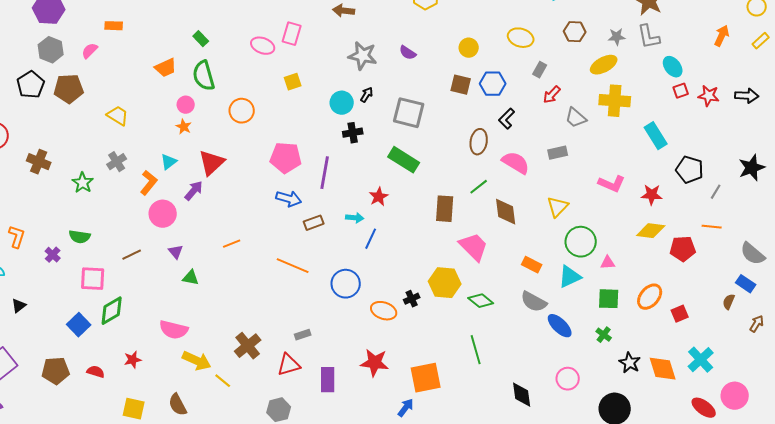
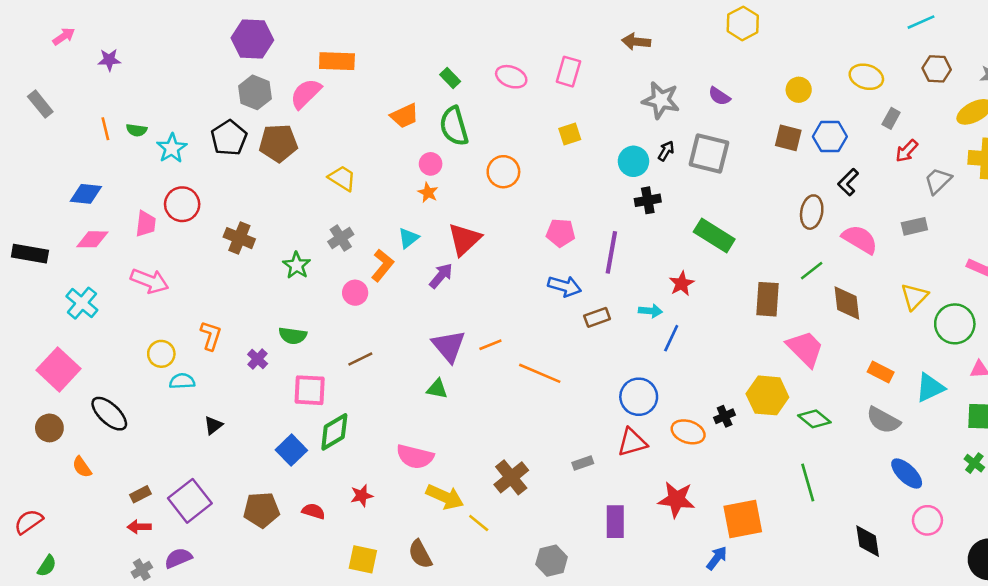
orange rectangle: (114, 26) -> (337, 61), size x1.5
pink ellipse: (263, 46) -> (511, 77), moved
pink semicircle: (90, 51) -> (306, 94), size x1.5
gray square: (409, 113) -> (709, 153), moved
gray trapezoid: (576, 118) -> (938, 181), turned 95
pink pentagon: (286, 158) -> (561, 233), size x0.7
pink circle: (163, 214) -> (355, 293), moved, size x0.7
green circle: (581, 242) -> (955, 324), moved
purple triangle: (176, 252) -> (449, 346), moved, size x1.8
orange line: (293, 266) -> (540, 373), moved
blue ellipse: (560, 326) -> (907, 473), moved
red triangle: (289, 365) -> (632, 442), moved

